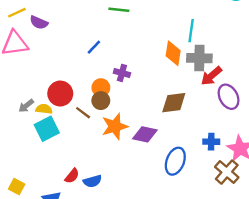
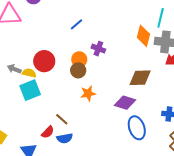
gray arrow: (26, 106) -> (14, 69), turned 56
brown line: (83, 113) -> (62, 119), moved
orange star: (115, 126) -> (88, 93), size x0.7
purple diamond: (145, 134) -> (125, 103), moved
blue ellipse: (175, 161) -> (137, 128), turned -45

